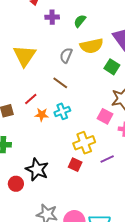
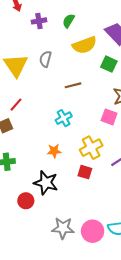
gray semicircle: (66, 55) -> (45, 59), moved
brown line: (60, 83) -> (73, 85), moved, turned -42
red line: (31, 99) -> (16, 105), moved
orange star: (42, 115) -> (54, 151), moved

